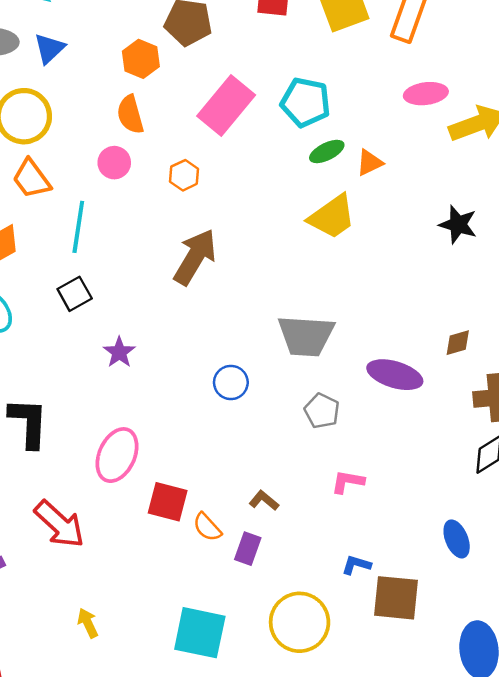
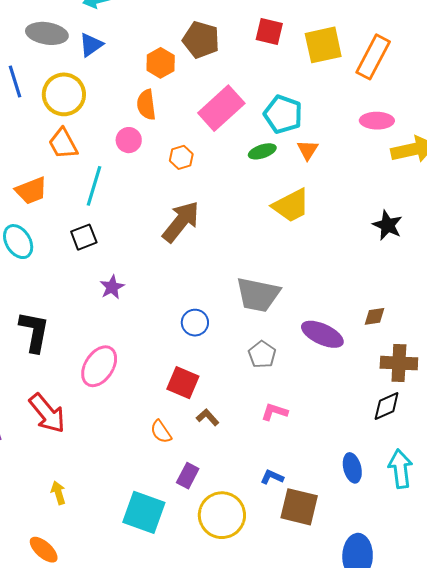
green ellipse: (327, 151) -> (262, 151), moved
orange triangle: (370, 163) -> (308, 150), moved, turned -40
red square: (168, 502) -> (183, 383), moved
purple rectangle: (248, 549) -> (188, 476), moved

